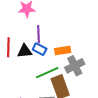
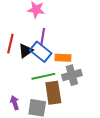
blue rectangle: (40, 49) -> (41, 52), size x1.5
black triangle: (25, 51) -> (26, 51), turned -42

